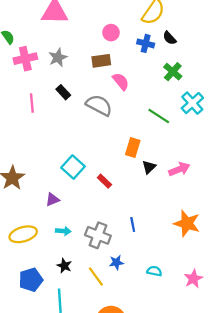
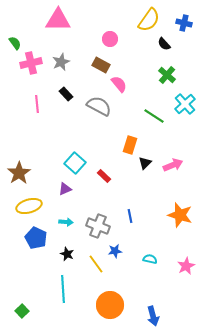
blue cross: (146, 43) -> (184, 23), moved
brown rectangle: (101, 61) -> (101, 65), turned 36
purple triangle: (52, 200) -> (65, 189), moved
yellow ellipse: (23, 234) -> (29, 206), moved
blue pentagon: (31, 280) -> (36, 238), moved, turned -30

